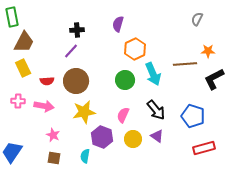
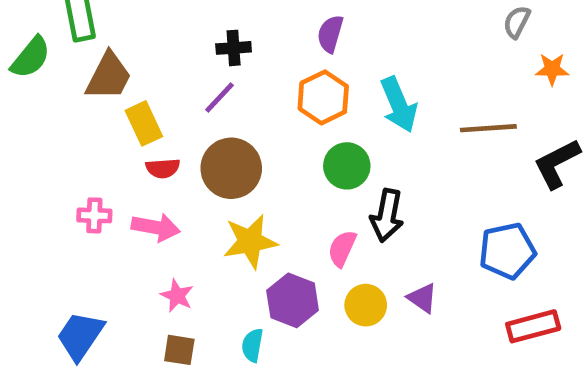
orange hexagon: (135, 49) -> (323, 97), moved
orange star: (208, 51) -> (552, 69), moved
yellow rectangle: (23, 68) -> (144, 123), moved
cyan arrow: (153, 74) -> (399, 105), moved
black arrow: (156, 110) -> (387, 215), moved, turned 50
blue pentagon: (193, 116) -> (507, 251), turned -30

